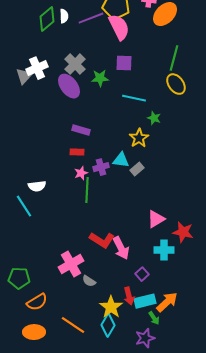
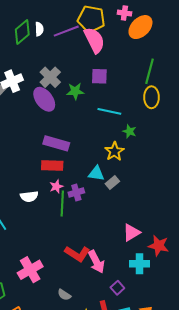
yellow ellipse: (176, 84) -> (151, 97), turned 35
purple rectangle: (81, 130) -> (56, 143), size x1.4
red rectangle: (77, 152) -> (52, 165), size x1.5
purple cross: (101, 167) -> (76, 192), moved
white semicircle: (37, 186) -> (29, 197), moved
pink cross: (71, 264) -> (30, 270), moved

